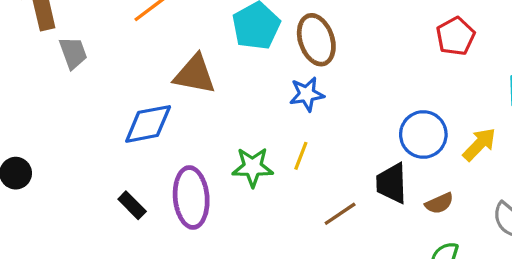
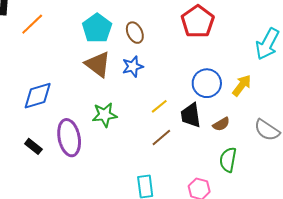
red pentagon: (456, 36) -> (198, 22), moved, size x1.4
brown ellipse: (316, 40) -> (135, 33), size x0.7
brown triangle: (195, 74) -> (98, 64), moved, turned 32
yellow line: (301, 156) -> (159, 106), moved, turned 36

